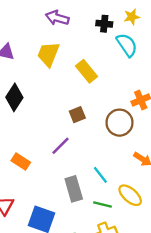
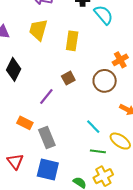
yellow rectangle: (87, 71) -> (72, 41), turned 54
purple line: (60, 146) -> (46, 96), moved
gray rectangle: (74, 189) -> (47, 137), moved

